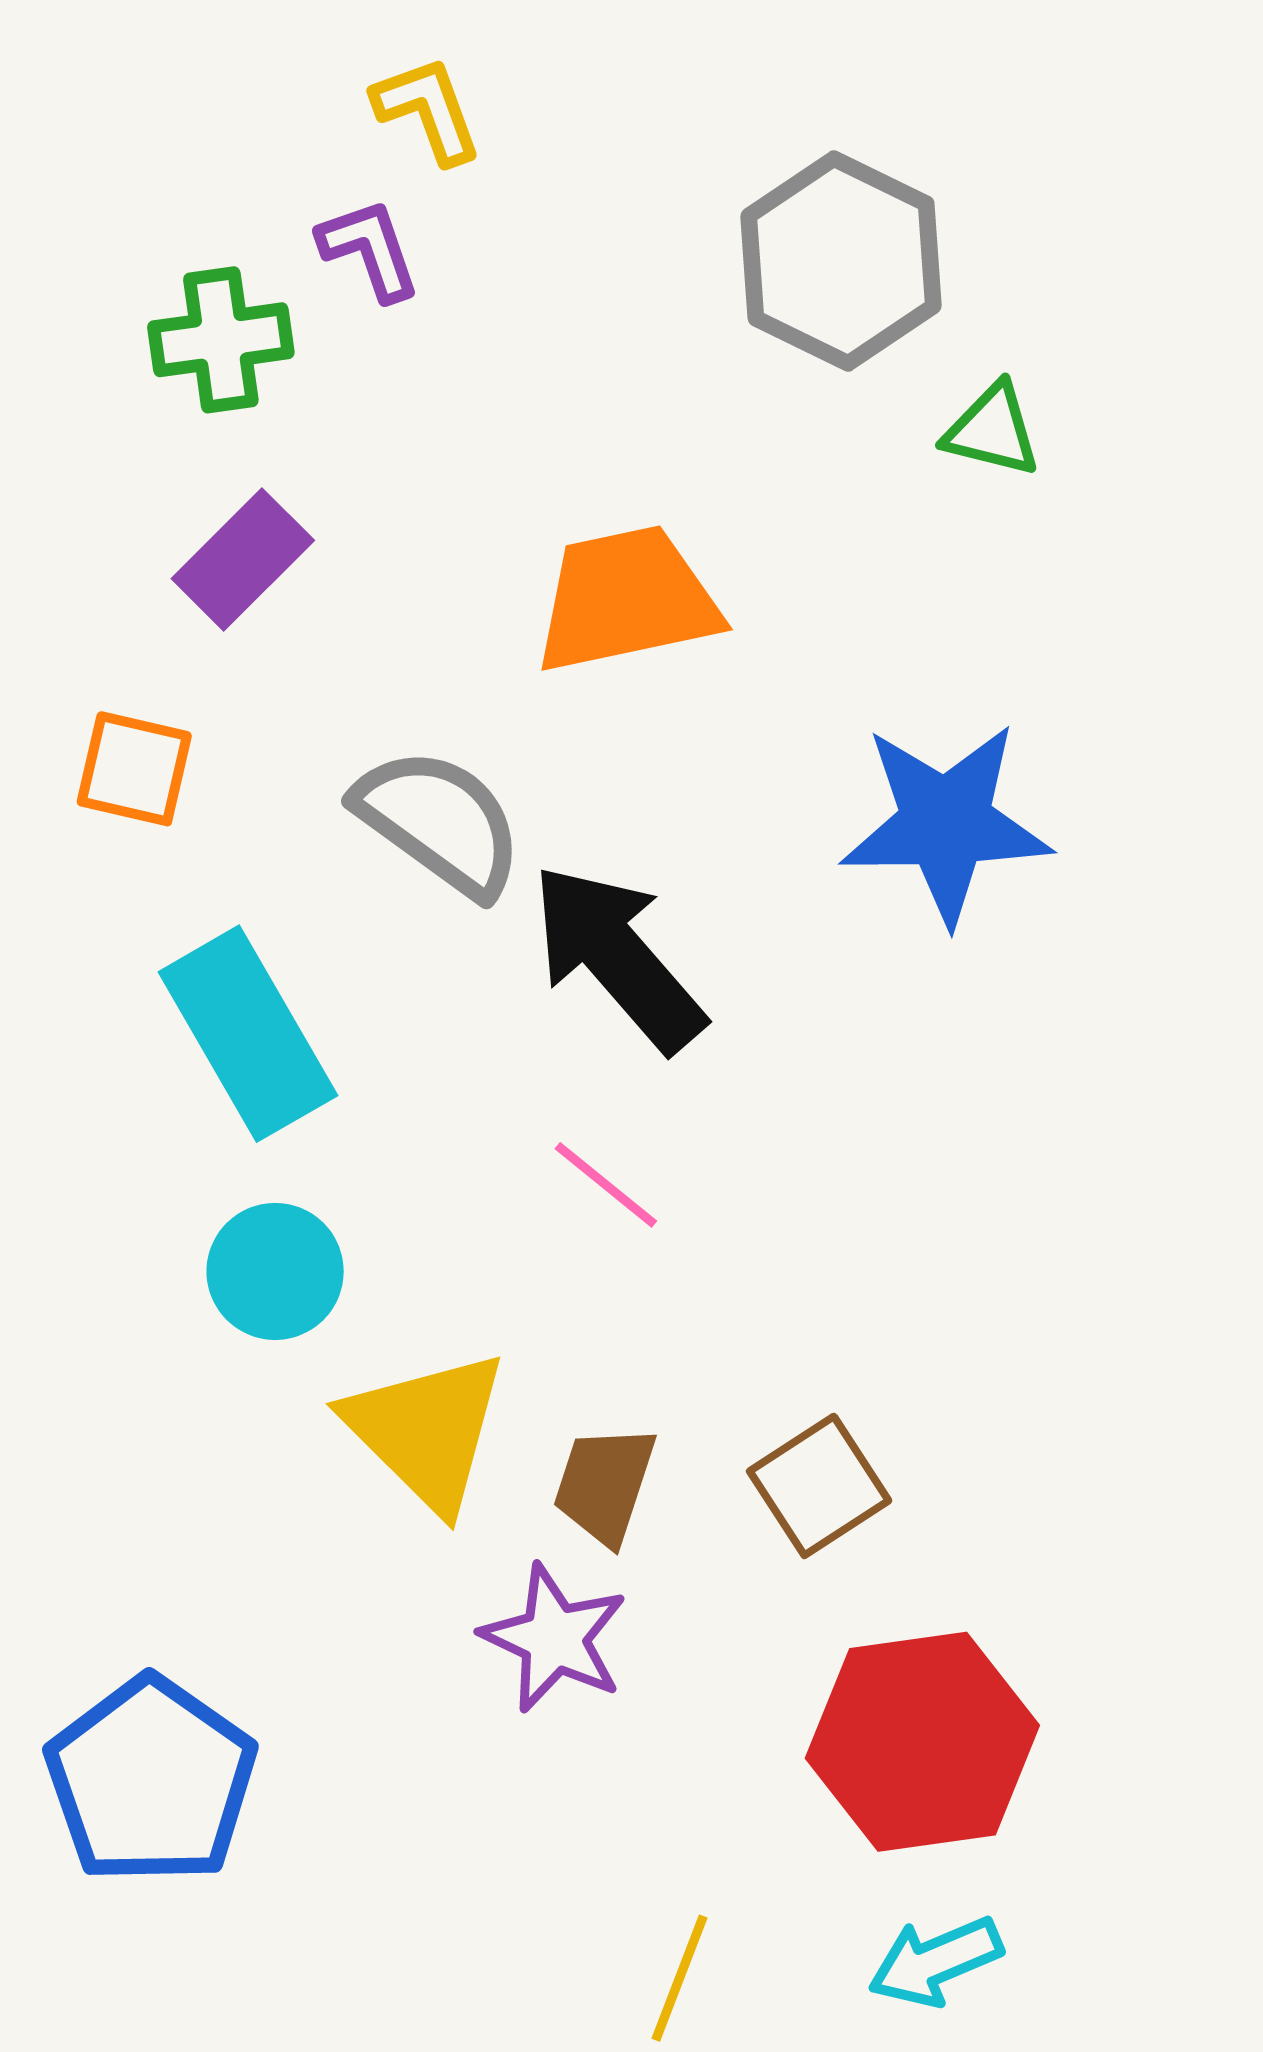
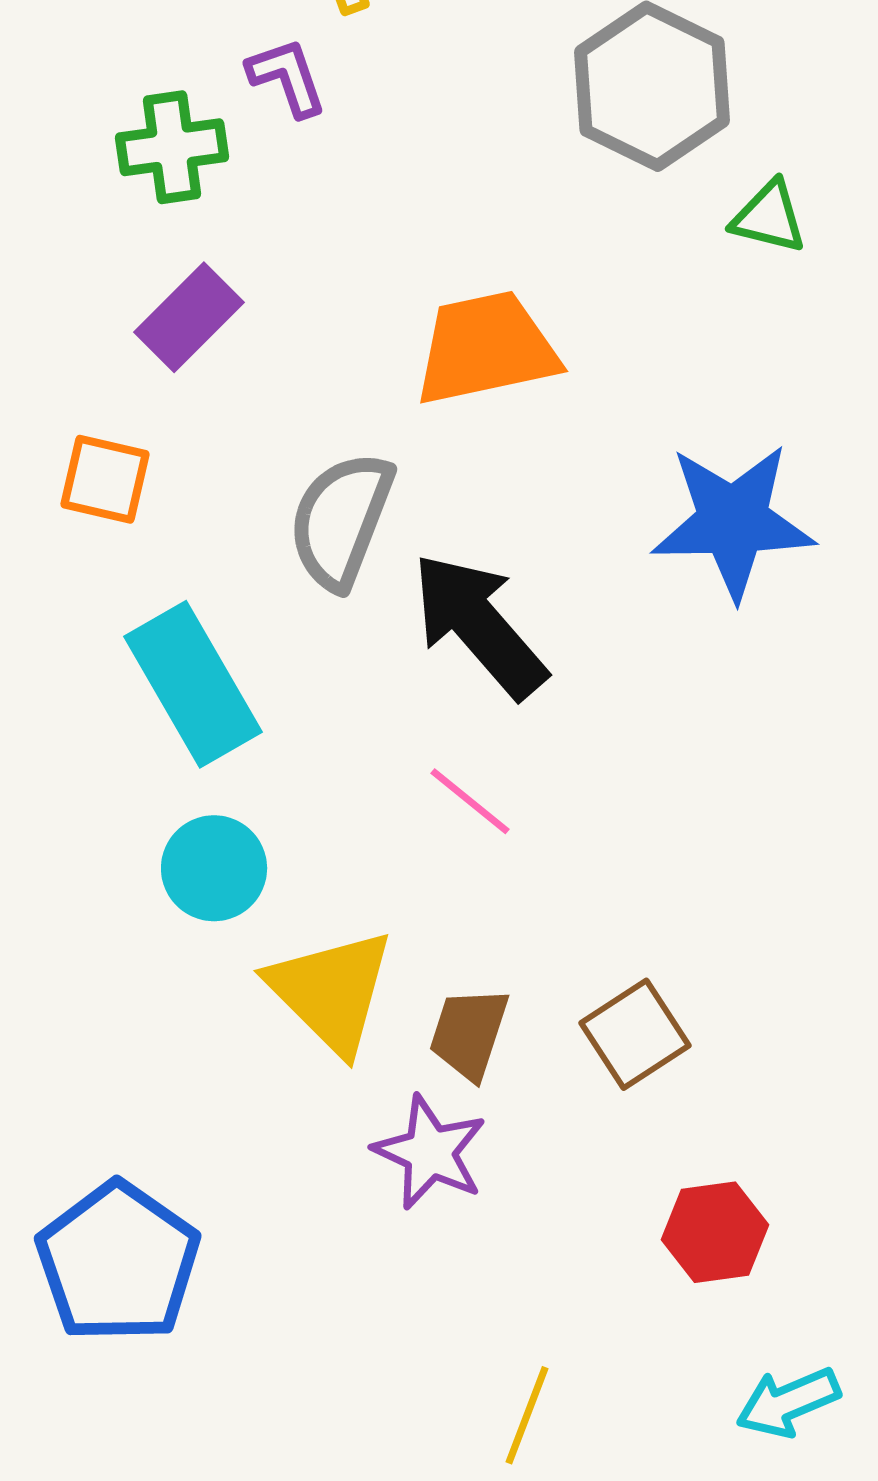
gray semicircle: (439, 822) -> (341, 520), turned -105
red hexagon: (922, 1742) -> (715, 1232), size x0.6
cyan arrow: (935, 1961) -> (788, 1402), moved

